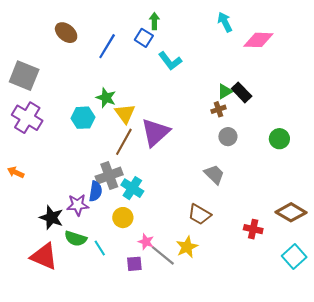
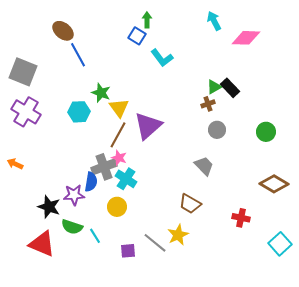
blue line: (107, 46) -> (78, 55), moved, turned -60
brown diamond: (291, 212) -> (274, 184), moved
pink star: (146, 242) -> (119, 158), moved

